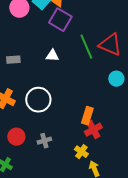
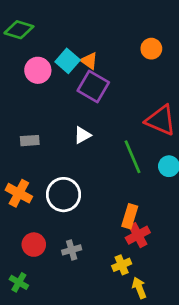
green line: (86, 47) -> (132, 157), moved
white triangle: (52, 56) -> (82, 135), turned -32
yellow cross: (81, 152) -> (122, 265), turned 32

